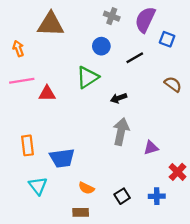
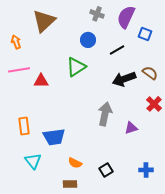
brown triangle: (51, 24) -> (44, 21), turned -45
black arrow: (119, 98) -> (124, 79), moved, size x1.6
red cross: (178, 172) -> (154, 104), moved
blue cross: (157, 196) -> (146, 170), moved

